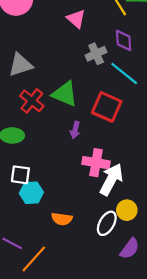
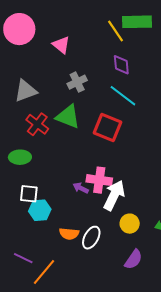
pink triangle: (76, 19) -> (61, 45), moved
gray cross: (96, 54) -> (77, 82), moved
purple arrow: (75, 130) -> (81, 188), moved, turned 105
white ellipse: (107, 223) -> (91, 238), moved

